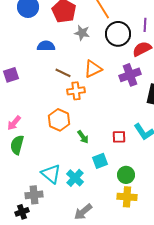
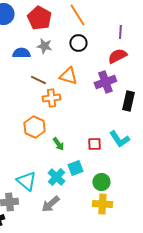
gray star: (82, 33) -> (44, 46), moved
black circle: (118, 34) -> (78, 43), moved, size x0.7
orange triangle: (93, 69) -> (68, 76), turned 42
cyan cross: (75, 178) -> (56, 177), moved
gray arrow: (83, 212) -> (50, 204), moved

